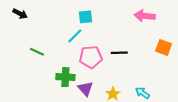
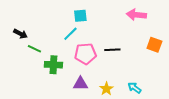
black arrow: (20, 14) -> (20, 34), moved
green cross: (65, 77) -> (53, 65), moved
purple triangle: (85, 89) -> (80, 84), turned -49

